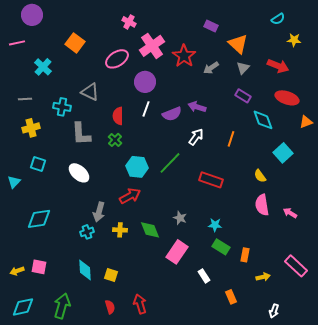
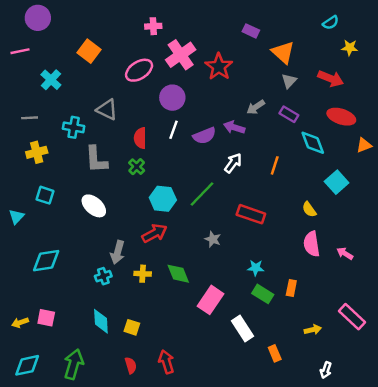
pink cross: (129, 22) -> (153, 26), turned -32
gray arrow: (211, 68) -> (256, 107), moved
gray star: (180, 218) -> (213, 239), moved
orange rectangle: (245, 255) -> (291, 288), moved
white rectangle: (204, 276) -> (243, 328), size x1.5

